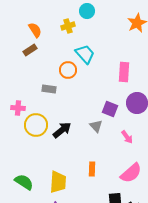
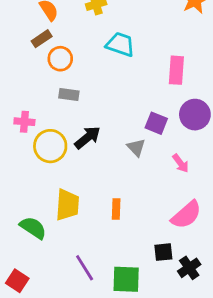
cyan trapezoid: (85, 54) -> (120, 44), turned -30
orange circle: (68, 70) -> (60, 59), moved
black arrow: (62, 130) -> (87, 137), moved
orange rectangle: (92, 169) -> (116, 209), moved
yellow trapezoid: (58, 182) -> (67, 205), moved

